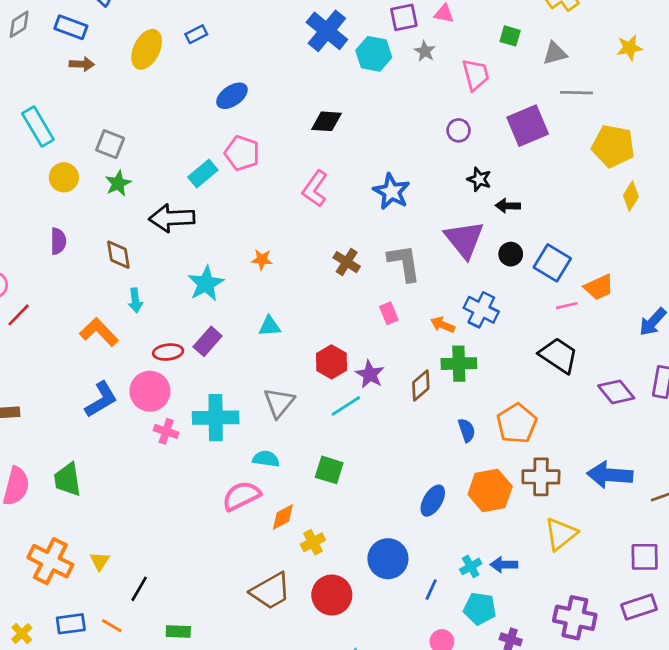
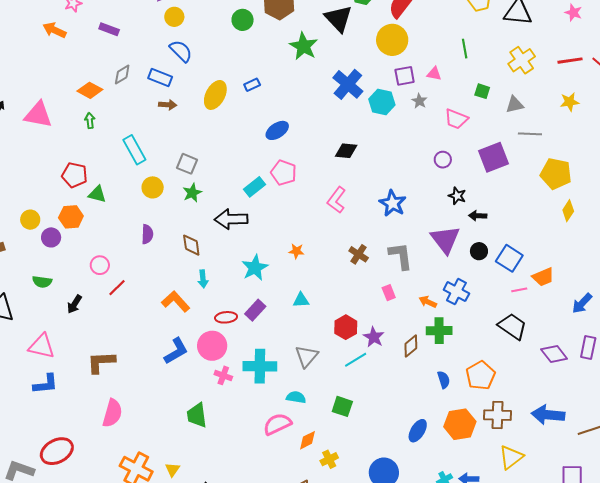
pink trapezoid: (476, 75) -> (456, 119), turned 125
green trapezoid: (68, 479) -> (197, 415), moved

